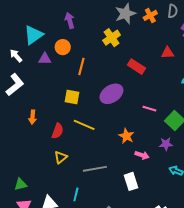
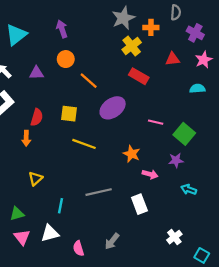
orange cross: (150, 15) -> (151, 27), moved, turned 32
cyan triangle: (34, 35) -> (16, 35), moved
yellow cross: (112, 38) -> (132, 46), moved
orange circle: (63, 47) -> (66, 59), moved
orange line: (81, 67) -> (89, 81), moved, turned -60
red semicircle: (58, 131) -> (37, 117), moved
yellow triangle: (61, 157) -> (35, 179), moved
cyan line: (76, 194) -> (60, 206), moved

